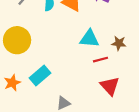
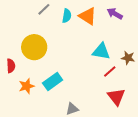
red line: (100, 60) -> (110, 72), turned -32

